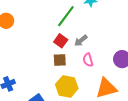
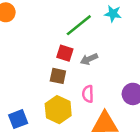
red square: (61, 41) -> (65, 53), turned -32
pink semicircle: (88, 60) -> (88, 94), moved

